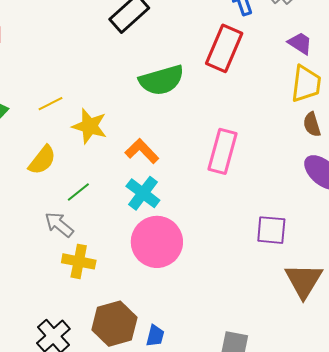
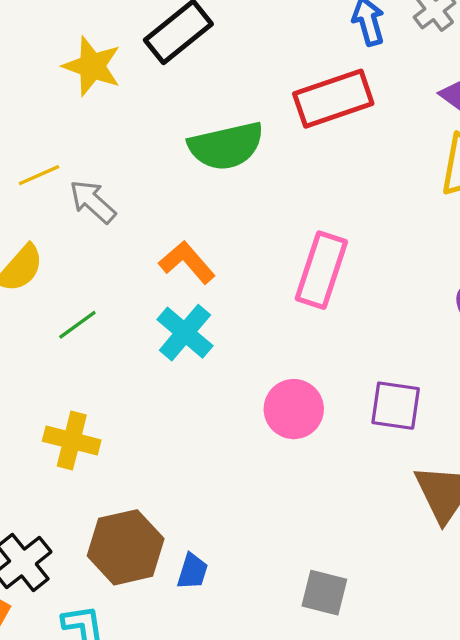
red rectangle: (224, 48) -> (333, 99), turned 45
yellow star: (90, 126) -> (92, 66), moved
gray arrow: (59, 225) -> (93, 202), moved
pink circle: (157, 242) -> (294, 409), moved, size x0.7

